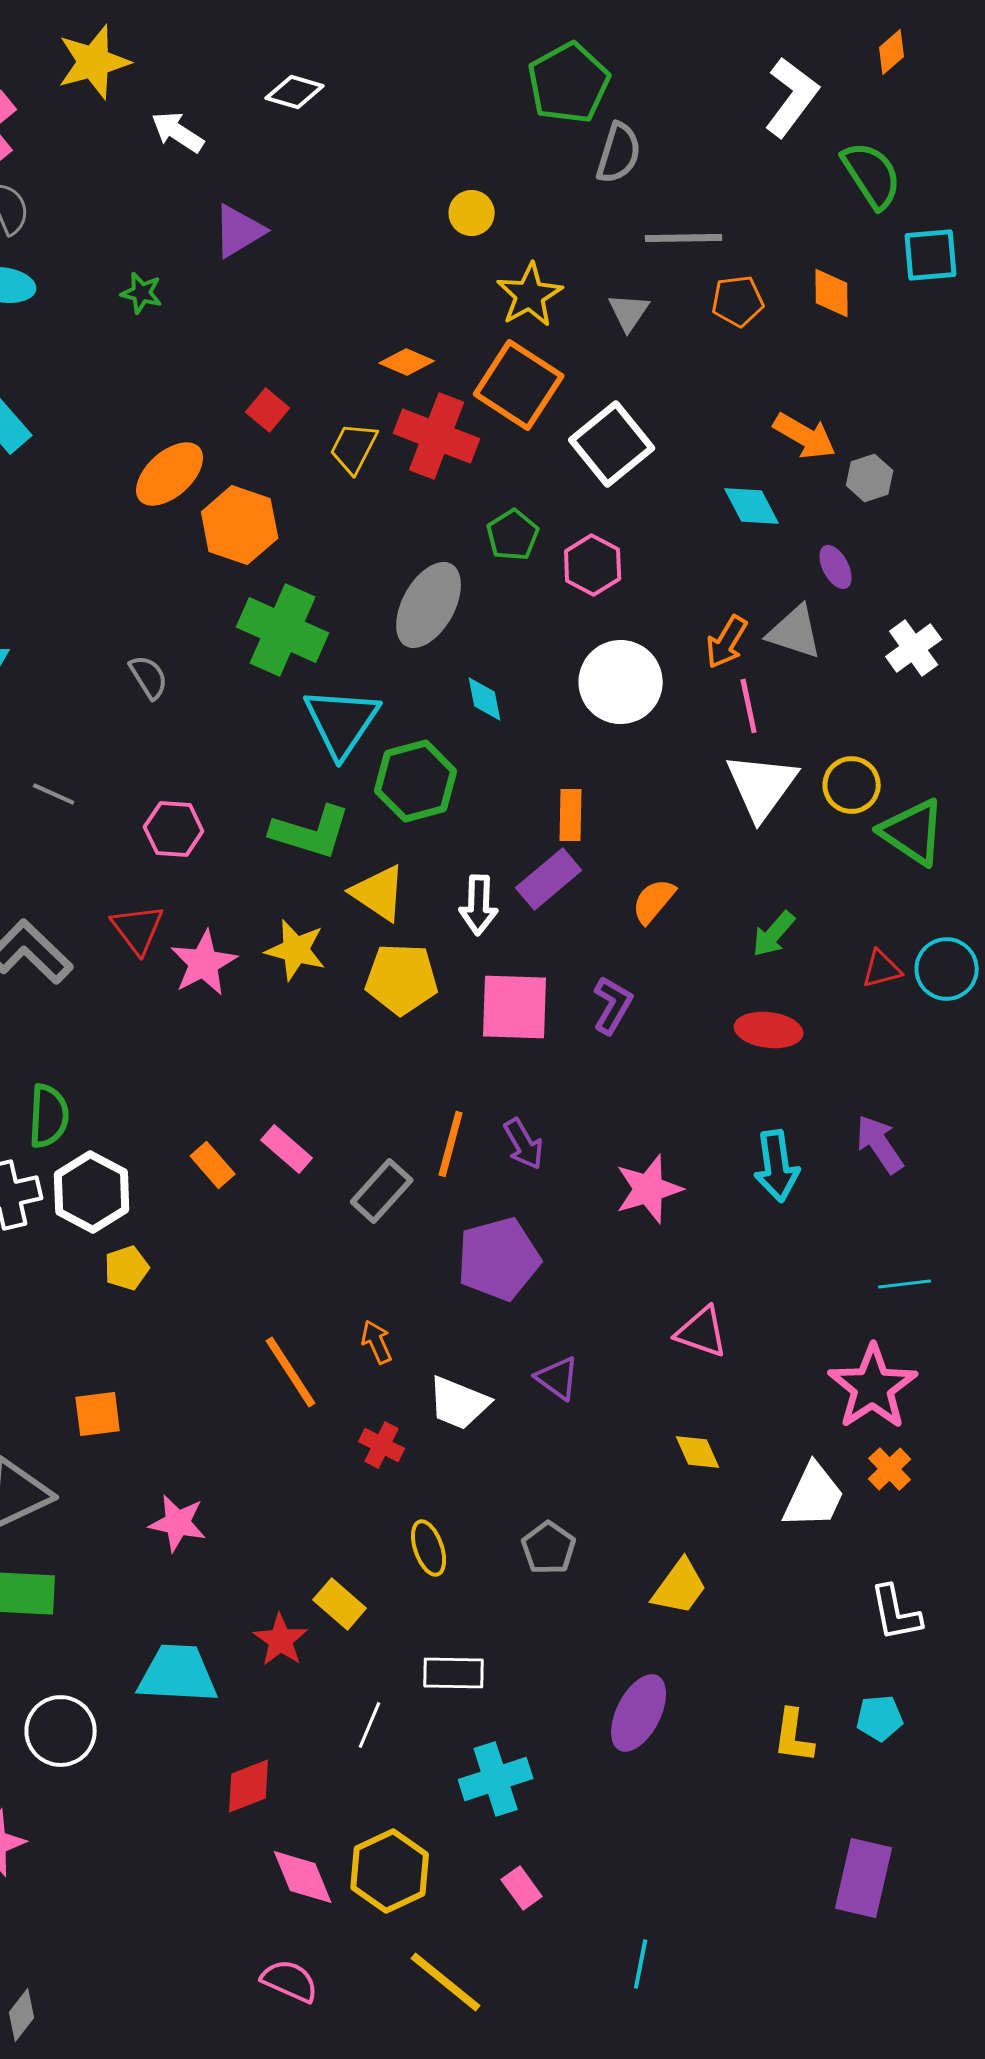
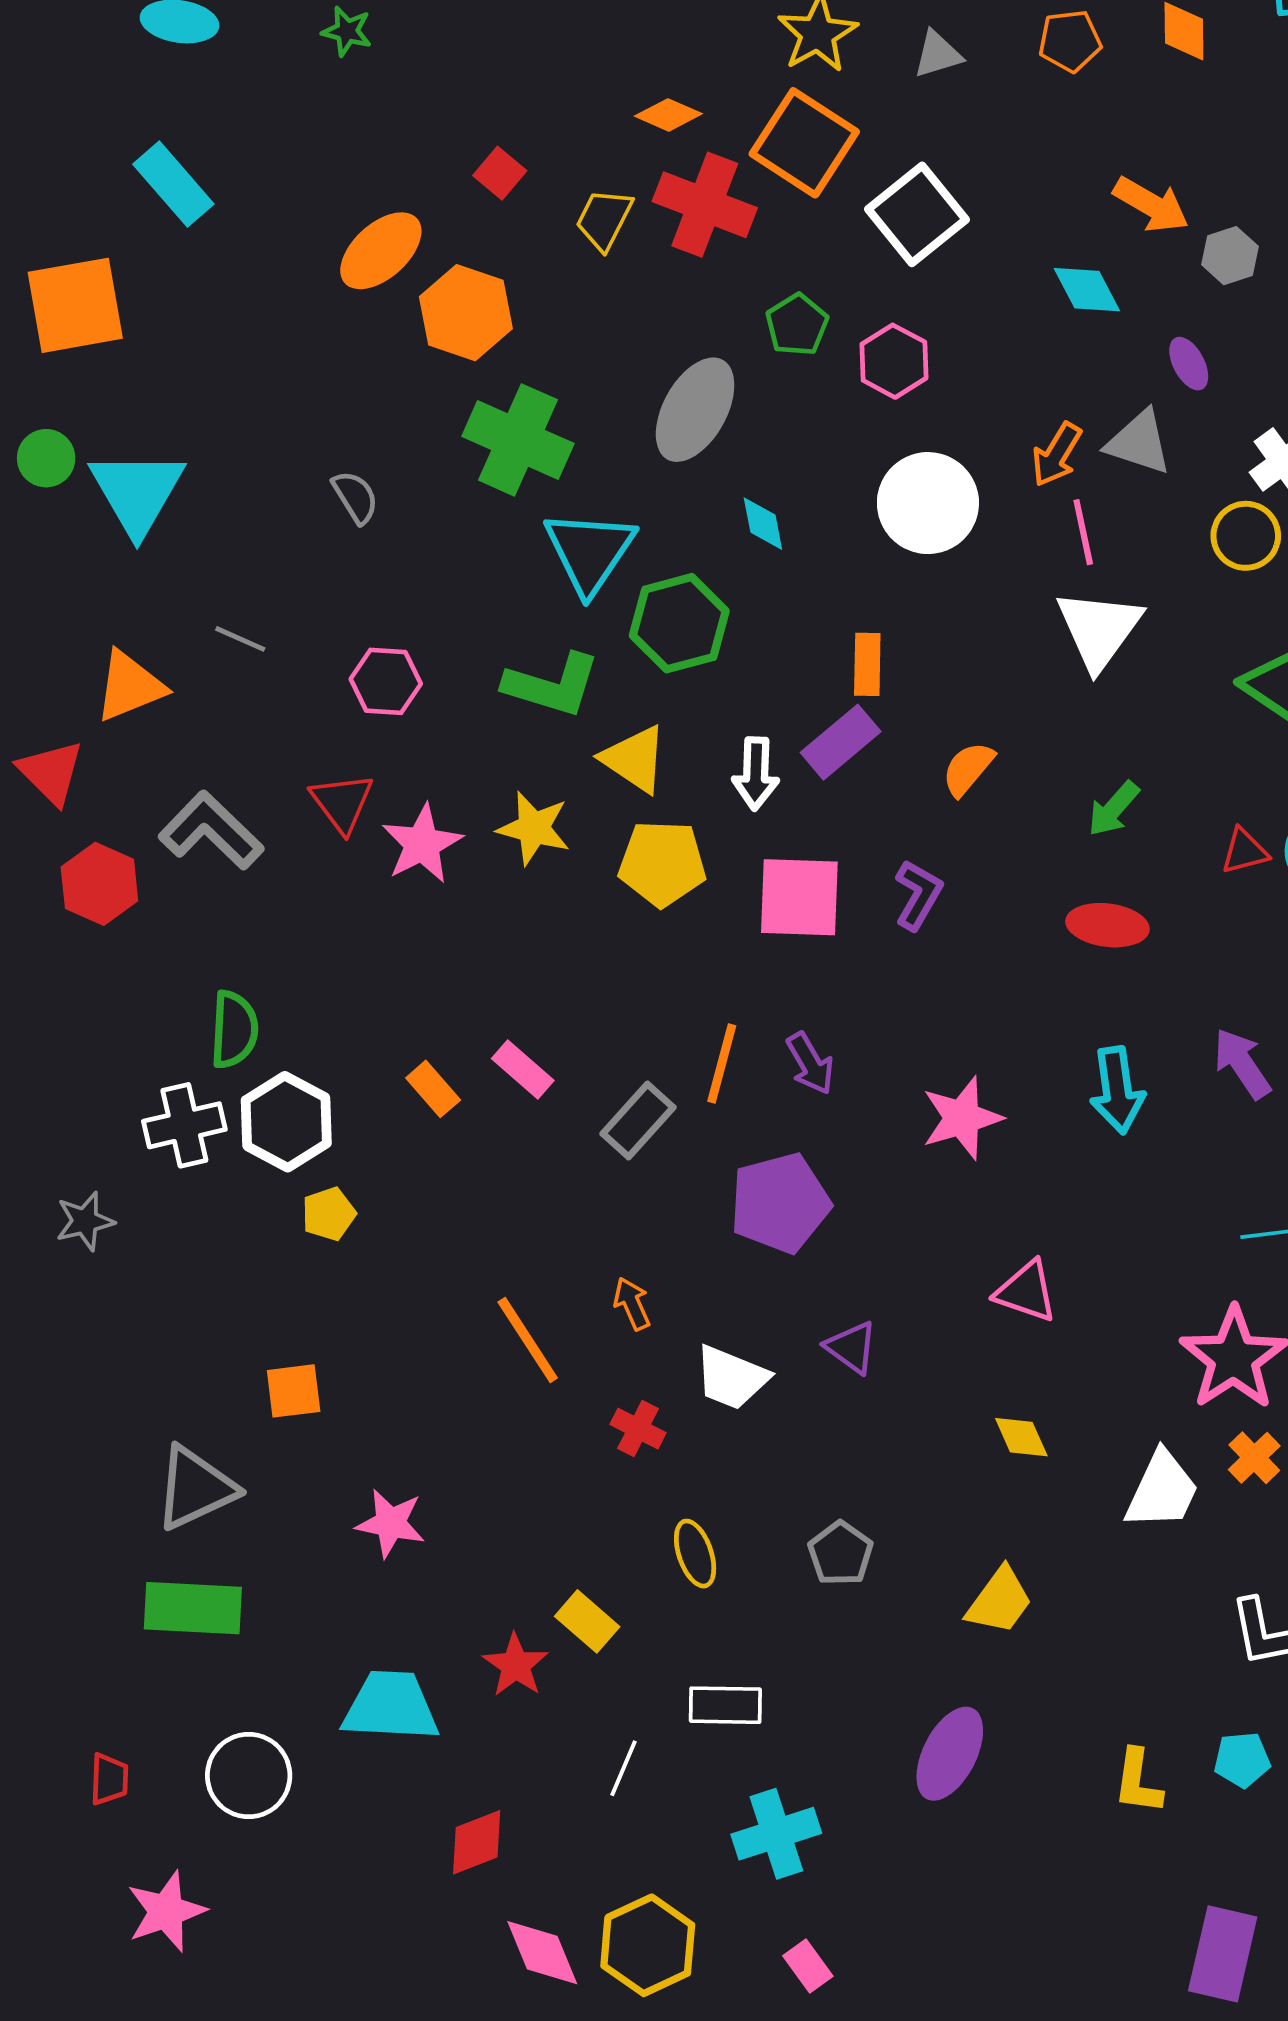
gray triangle: (629, 312) -> (938, 54), turned 39
yellow circle: (852, 785) -> (1246, 536), moved

